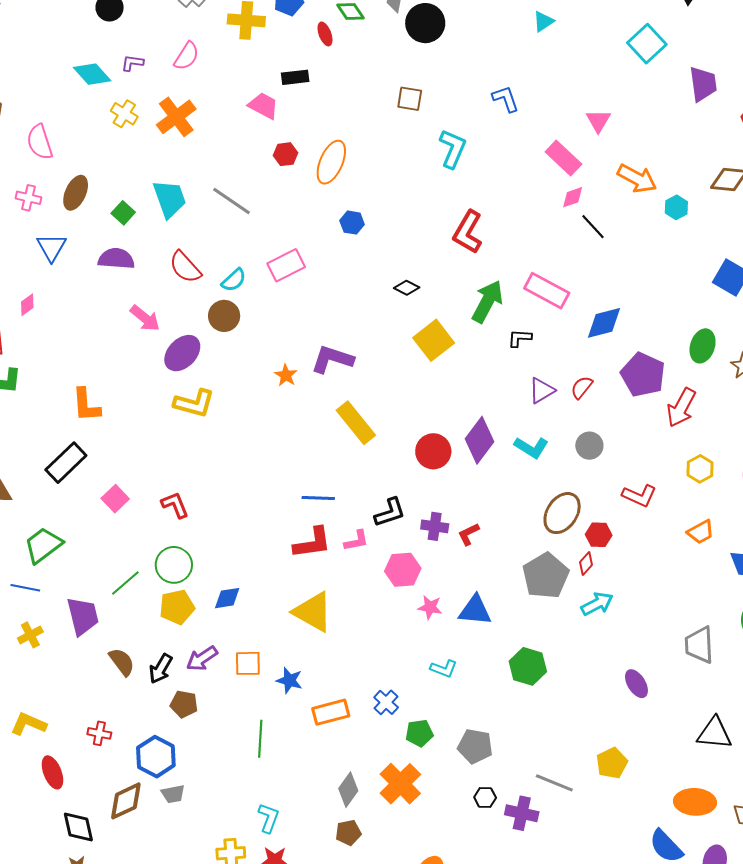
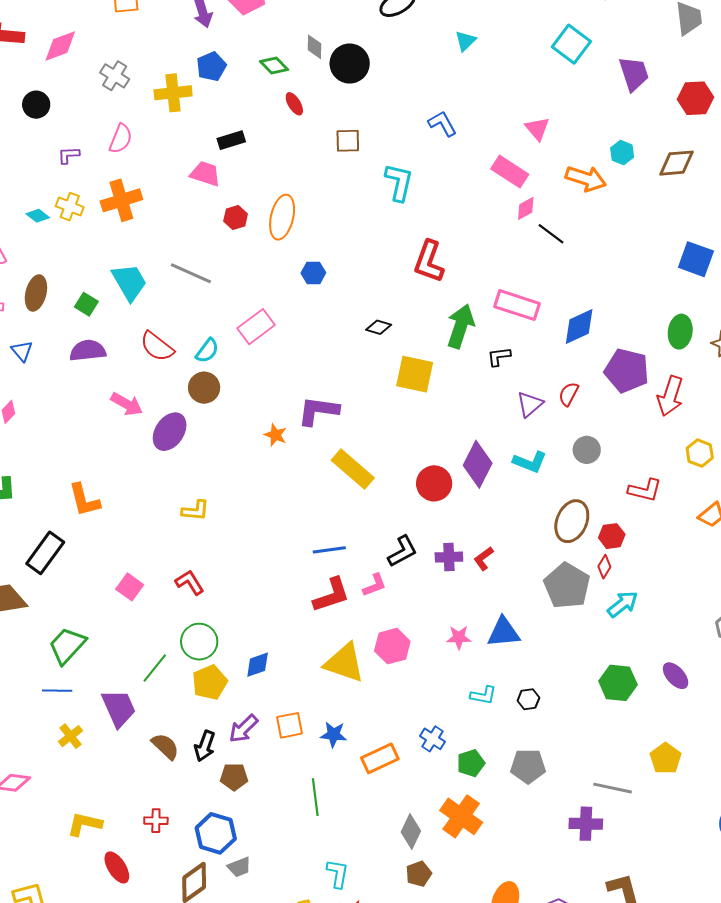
red ellipse: (325, 34) -> (294, 104), moved
cyan diamond: (92, 74) -> (38, 216), moved, size x0.6
orange cross: (176, 117) -> (121, 200), turned 30
cyan hexagon: (676, 207) -> (622, 153), moved
blue triangle: (51, 247) -> (22, 351), size x0.7
yellow square: (434, 340) -> (415, 374), turned -30
yellow L-shape: (194, 403) -> (195, 511), moved, size x0.7
black rectangle: (66, 463) -> (45, 553), moved
pink hexagon: (403, 570) -> (392, 646), moved
green hexagon: (528, 666) -> (618, 683), moved
black hexagon: (485, 797) -> (528, 699), moved

